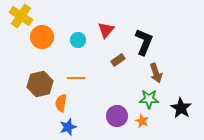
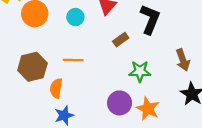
brown arrow: (156, 73) -> (183, 60), moved
green star: (149, 99) -> (140, 71), moved
orange star: (142, 121) -> (148, 109), size x1.5

